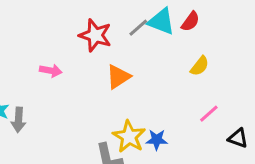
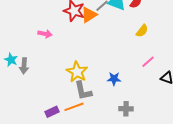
orange triangle: (118, 77) -> (89, 15), moved
yellow star: (129, 137) -> (77, 72), moved

